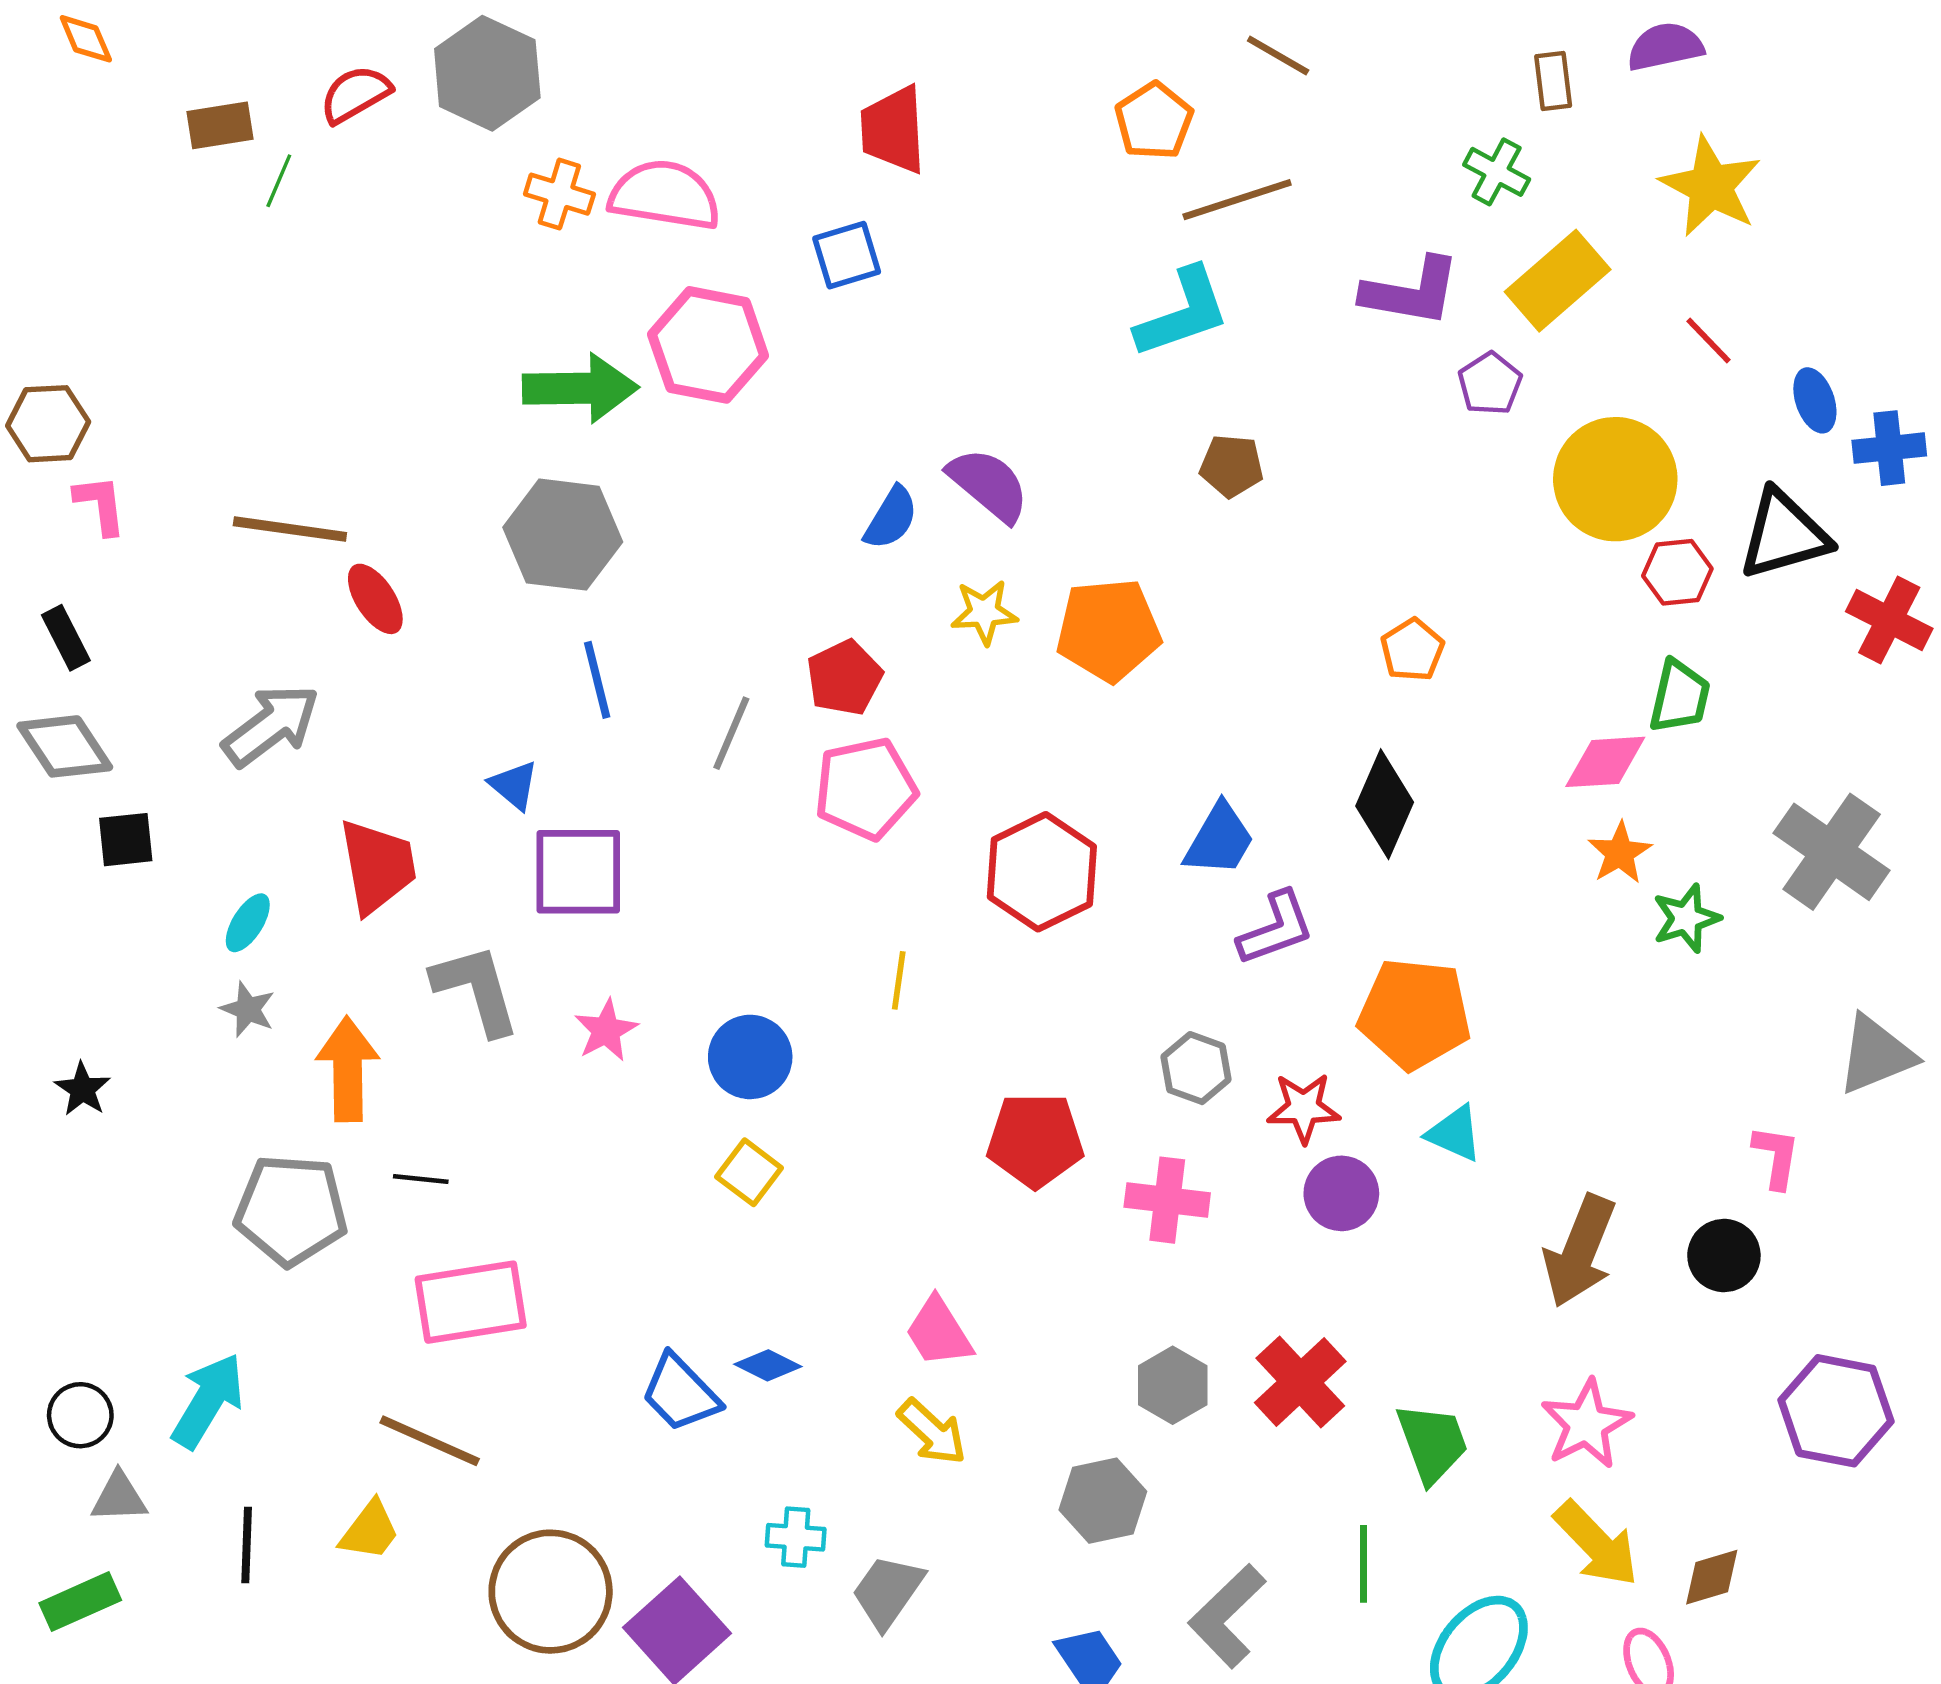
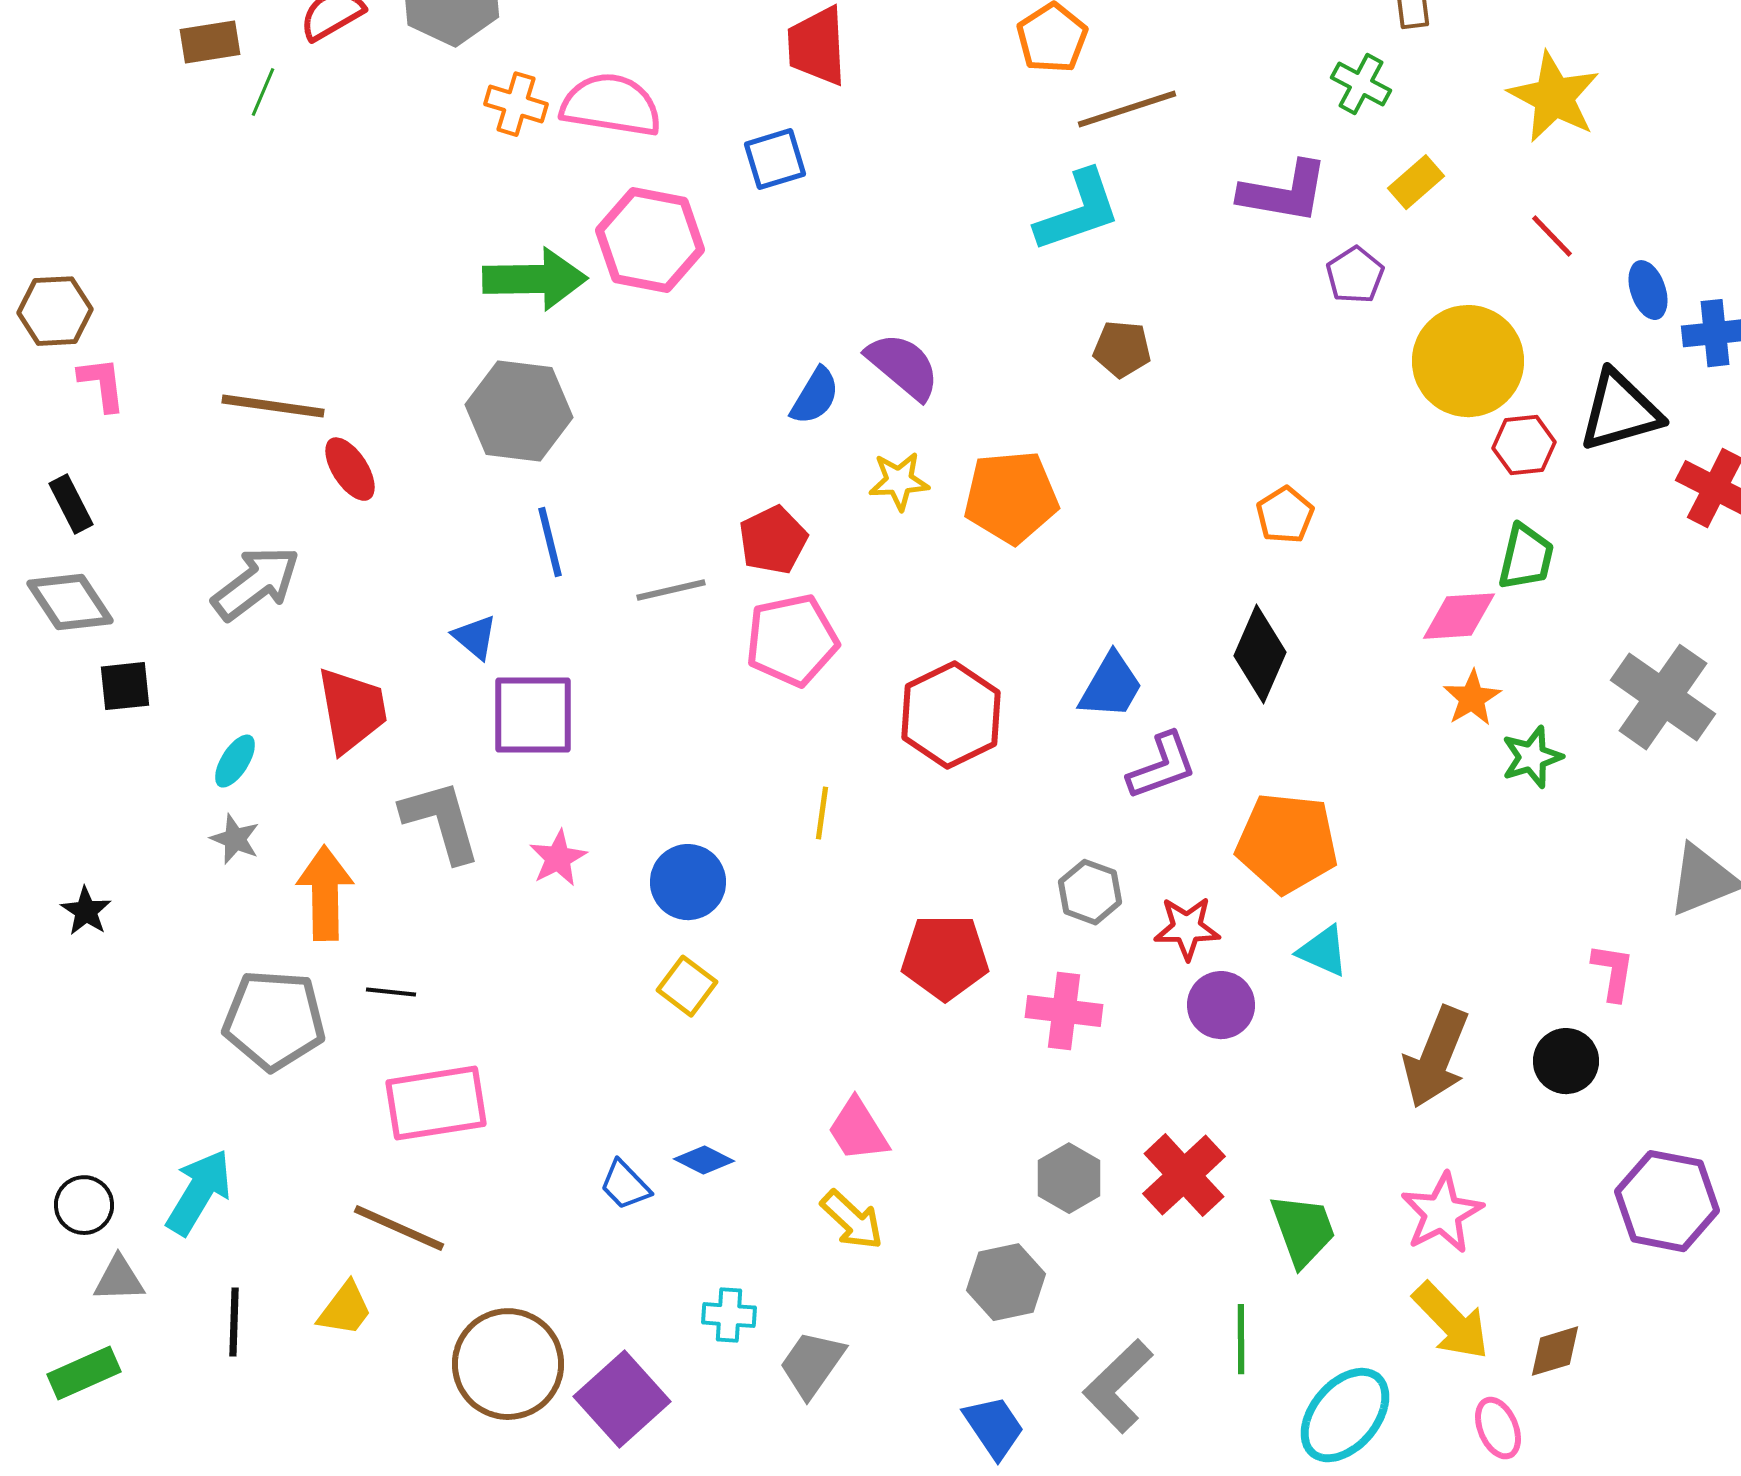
yellow rectangle: (1558, 281) -> (1416, 182), size x0.6
gray line: (731, 733) -> (671, 590), turned 54
blue trapezoid: (680, 1393) -> (625, 1185), size x0.7

